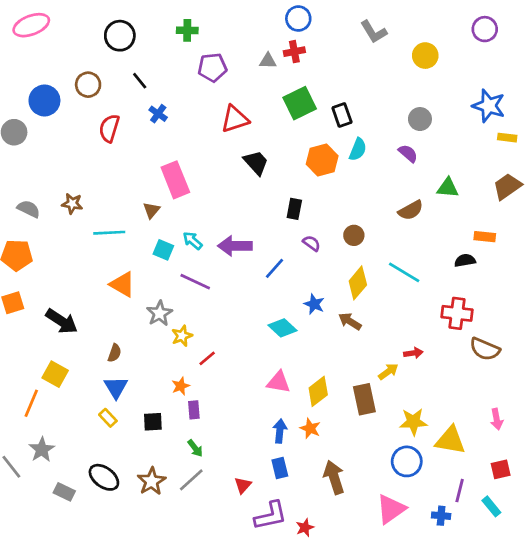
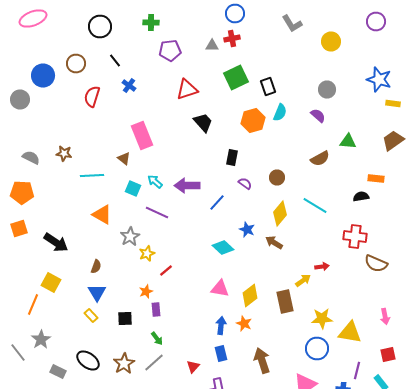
brown triangle: (152, 210) -> (124, 158), turned -32

